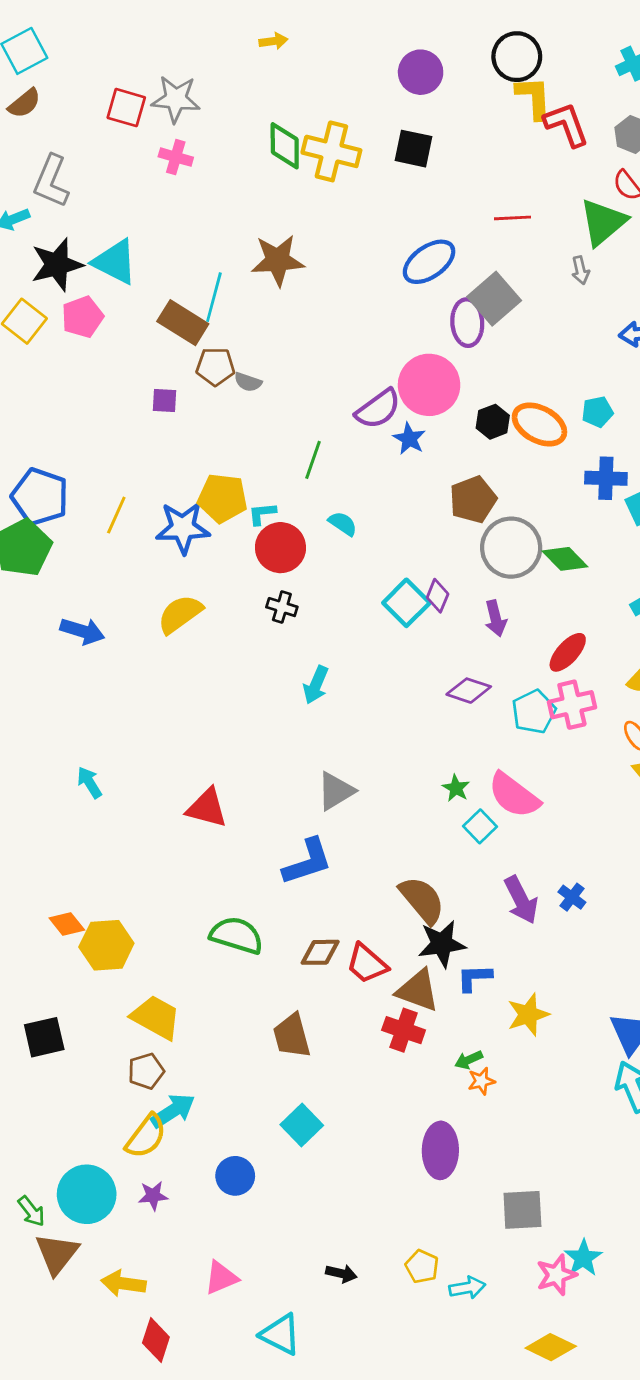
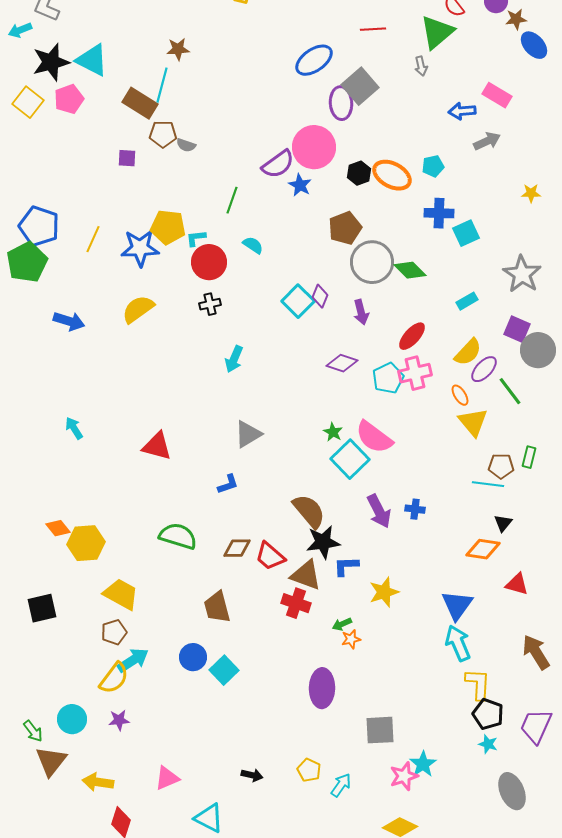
brown star: (278, 260) -> (178, 49), moved, size x0.6
black cross: (282, 607) -> (210, 304), turned -30
cyan square: (480, 826) -> (350, 459), size x1.6
blue L-shape: (307, 862) -> (228, 484), size x0.6
blue cross: (572, 897) -> (415, 509), turned -30
blue circle: (235, 1176) -> (193, 657), moved
cyan circle: (87, 1194) -> (72, 719), size x0.7
cyan arrow: (467, 1288) -> (341, 785), turned -45

